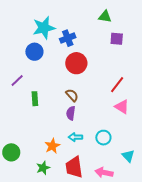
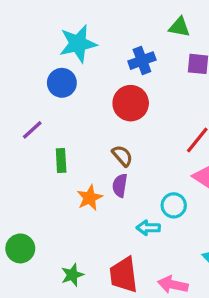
blue cross: (68, 38) -> (142, 61), moved
cyan arrow: (75, 137) -> (148, 228), moved
cyan circle: (103, 138) -> (174, 205), moved
orange star: (52, 146) -> (90, 198), moved

